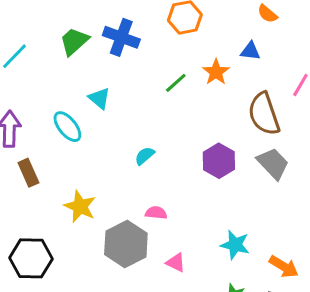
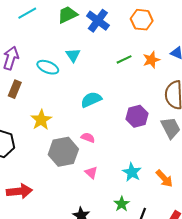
cyan ellipse: (67, 127) -> (48, 67), turned -45
cyan semicircle: (145, 156) -> (91, 100), size x1.5
brown rectangle: (28, 173) -> (15, 89), turned 30
orange arrow: (284, 267) -> (164, 178), moved

